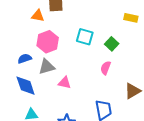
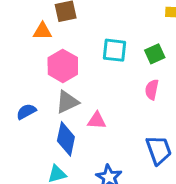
green square: (112, 44) -> (155, 54), turned 32
blue semicircle: (25, 59) -> (26, 112), moved
blue diamond: (26, 86) -> (66, 139), moved, turned 40

